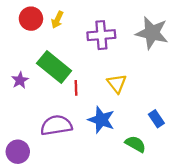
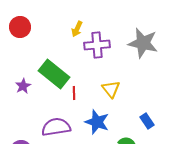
red circle: (31, 19) -> (20, 27), moved
yellow arrow: (57, 20) -> (77, 29), moved

